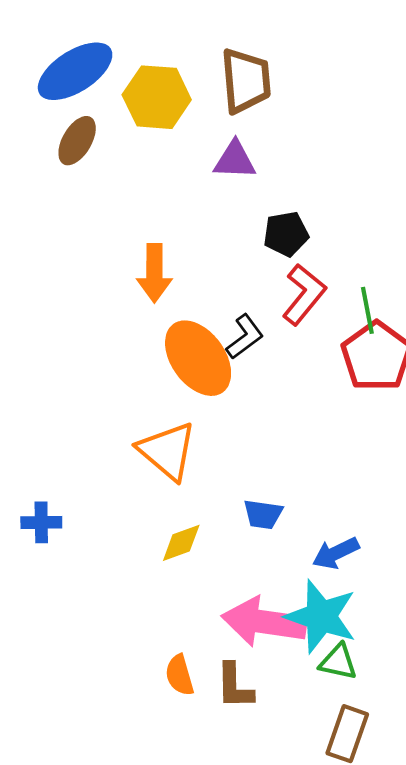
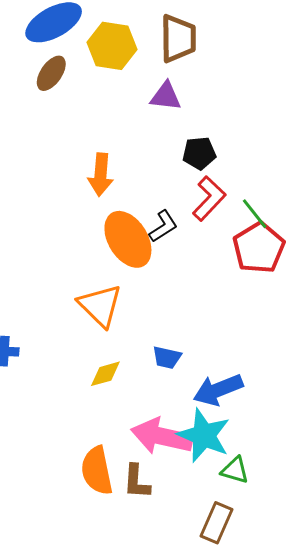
green line: (367, 310) -> (255, 214), turned -32
blue arrow: (336, 553) -> (218, 390), size x1.4
green triangle: (338, 662) -> (235, 470), moved
orange semicircle: (180, 675) -> (97, 471), size x1.6

